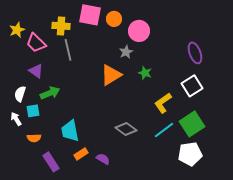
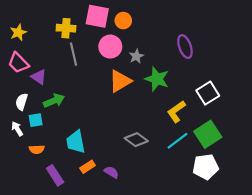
pink circle: (139, 31) -> (110, 47), moved
pink trapezoid: (36, 43) -> (18, 63), moved
purple ellipse: (195, 53) -> (185, 47), moved
green star: (145, 73) -> (157, 79), size x1.6

